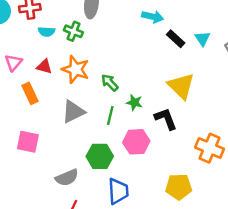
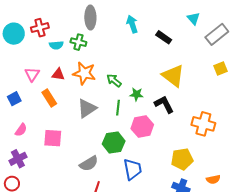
cyan arrow: (153, 17) -> (132, 24), moved, turned -114
cyan triangle: (203, 39) -> (193, 18), moved

